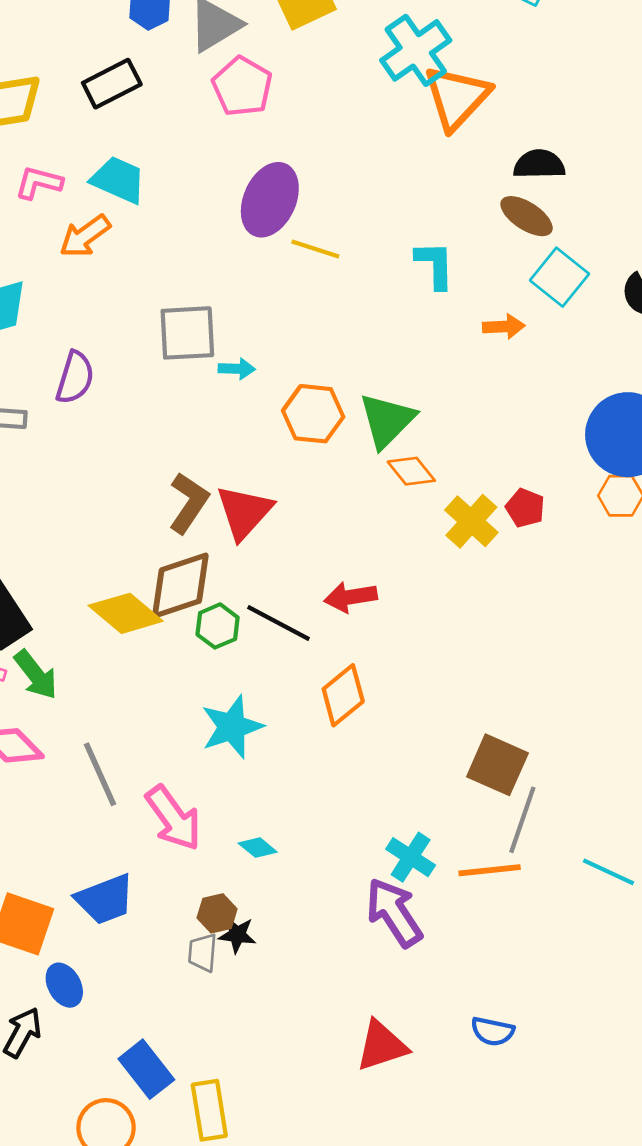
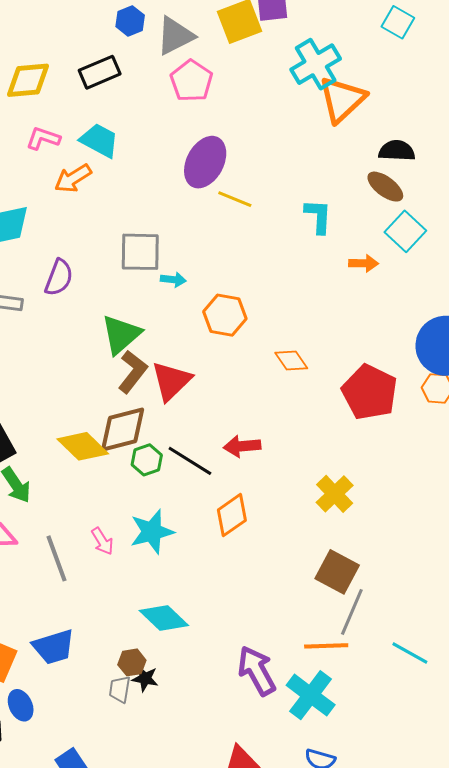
green triangle: (387, 420) -> (121, 334), moved
red pentagon: (525, 508) -> (370, 392), size x2.0
yellow cross: (471, 521) -> (335, 494), moved
pink arrow: (173, 818) -> (102, 541), moved, size x0.6
cyan diamond: (258, 848) -> (164, 618), size x1.8
cyan cross: (411, 857) -> (311, 695), moved, size x1.4

